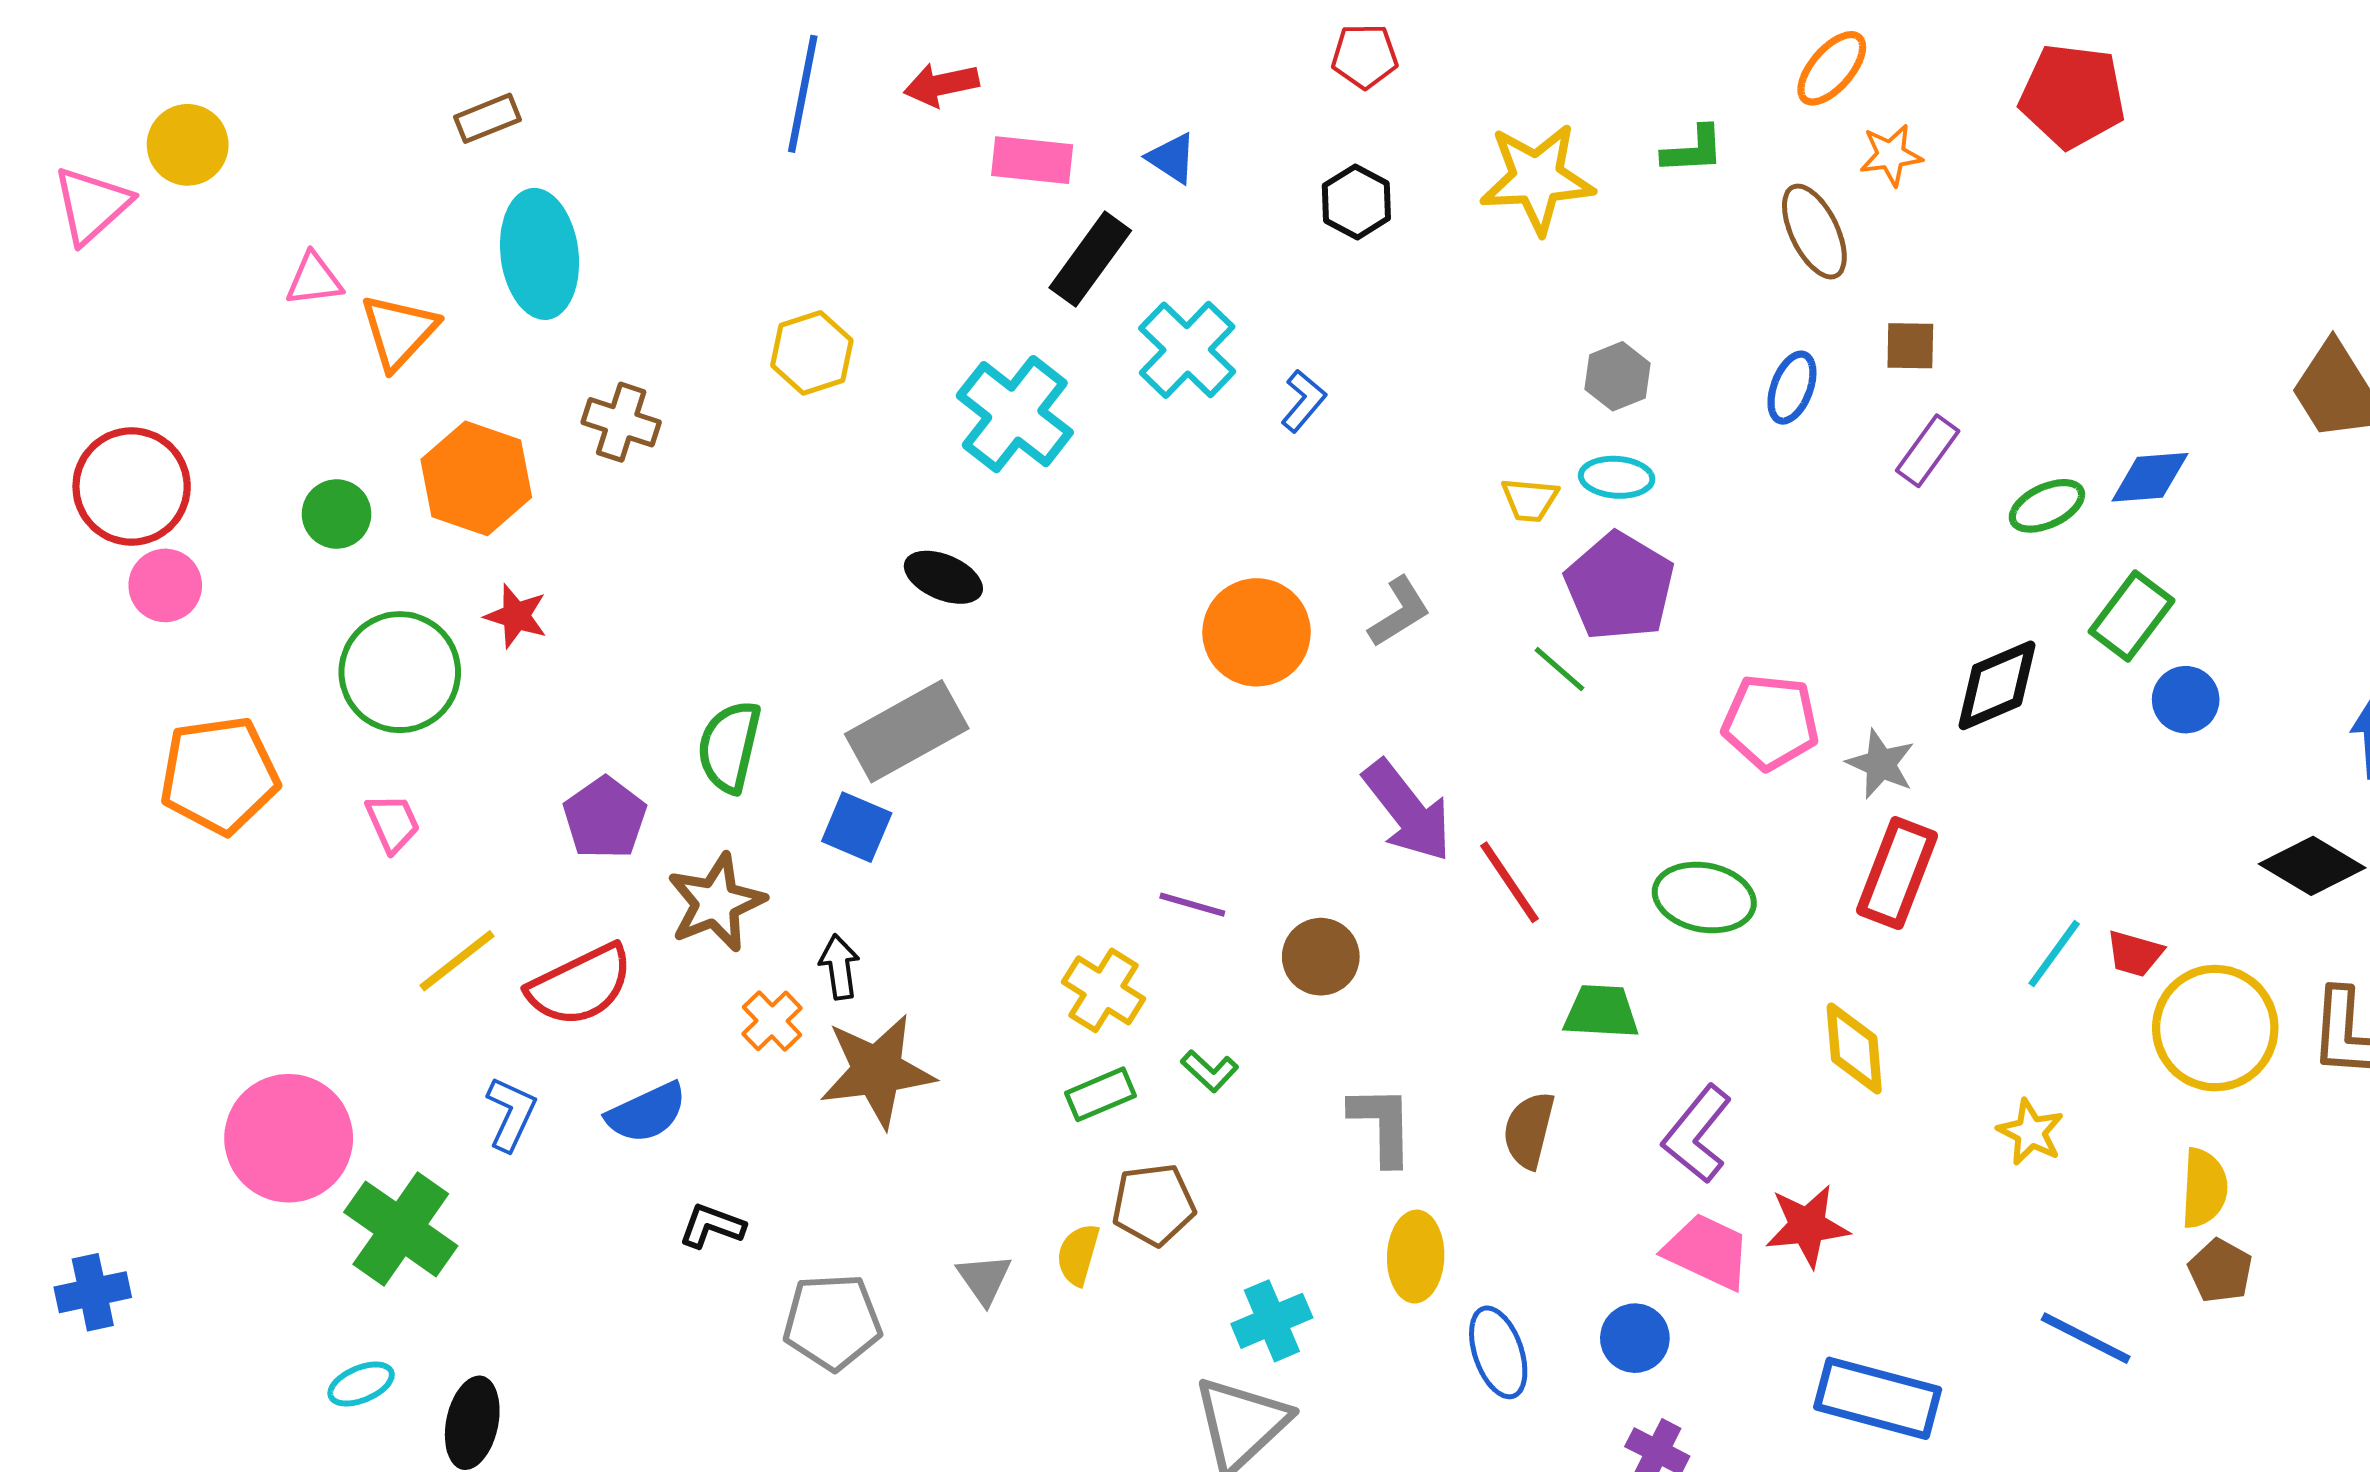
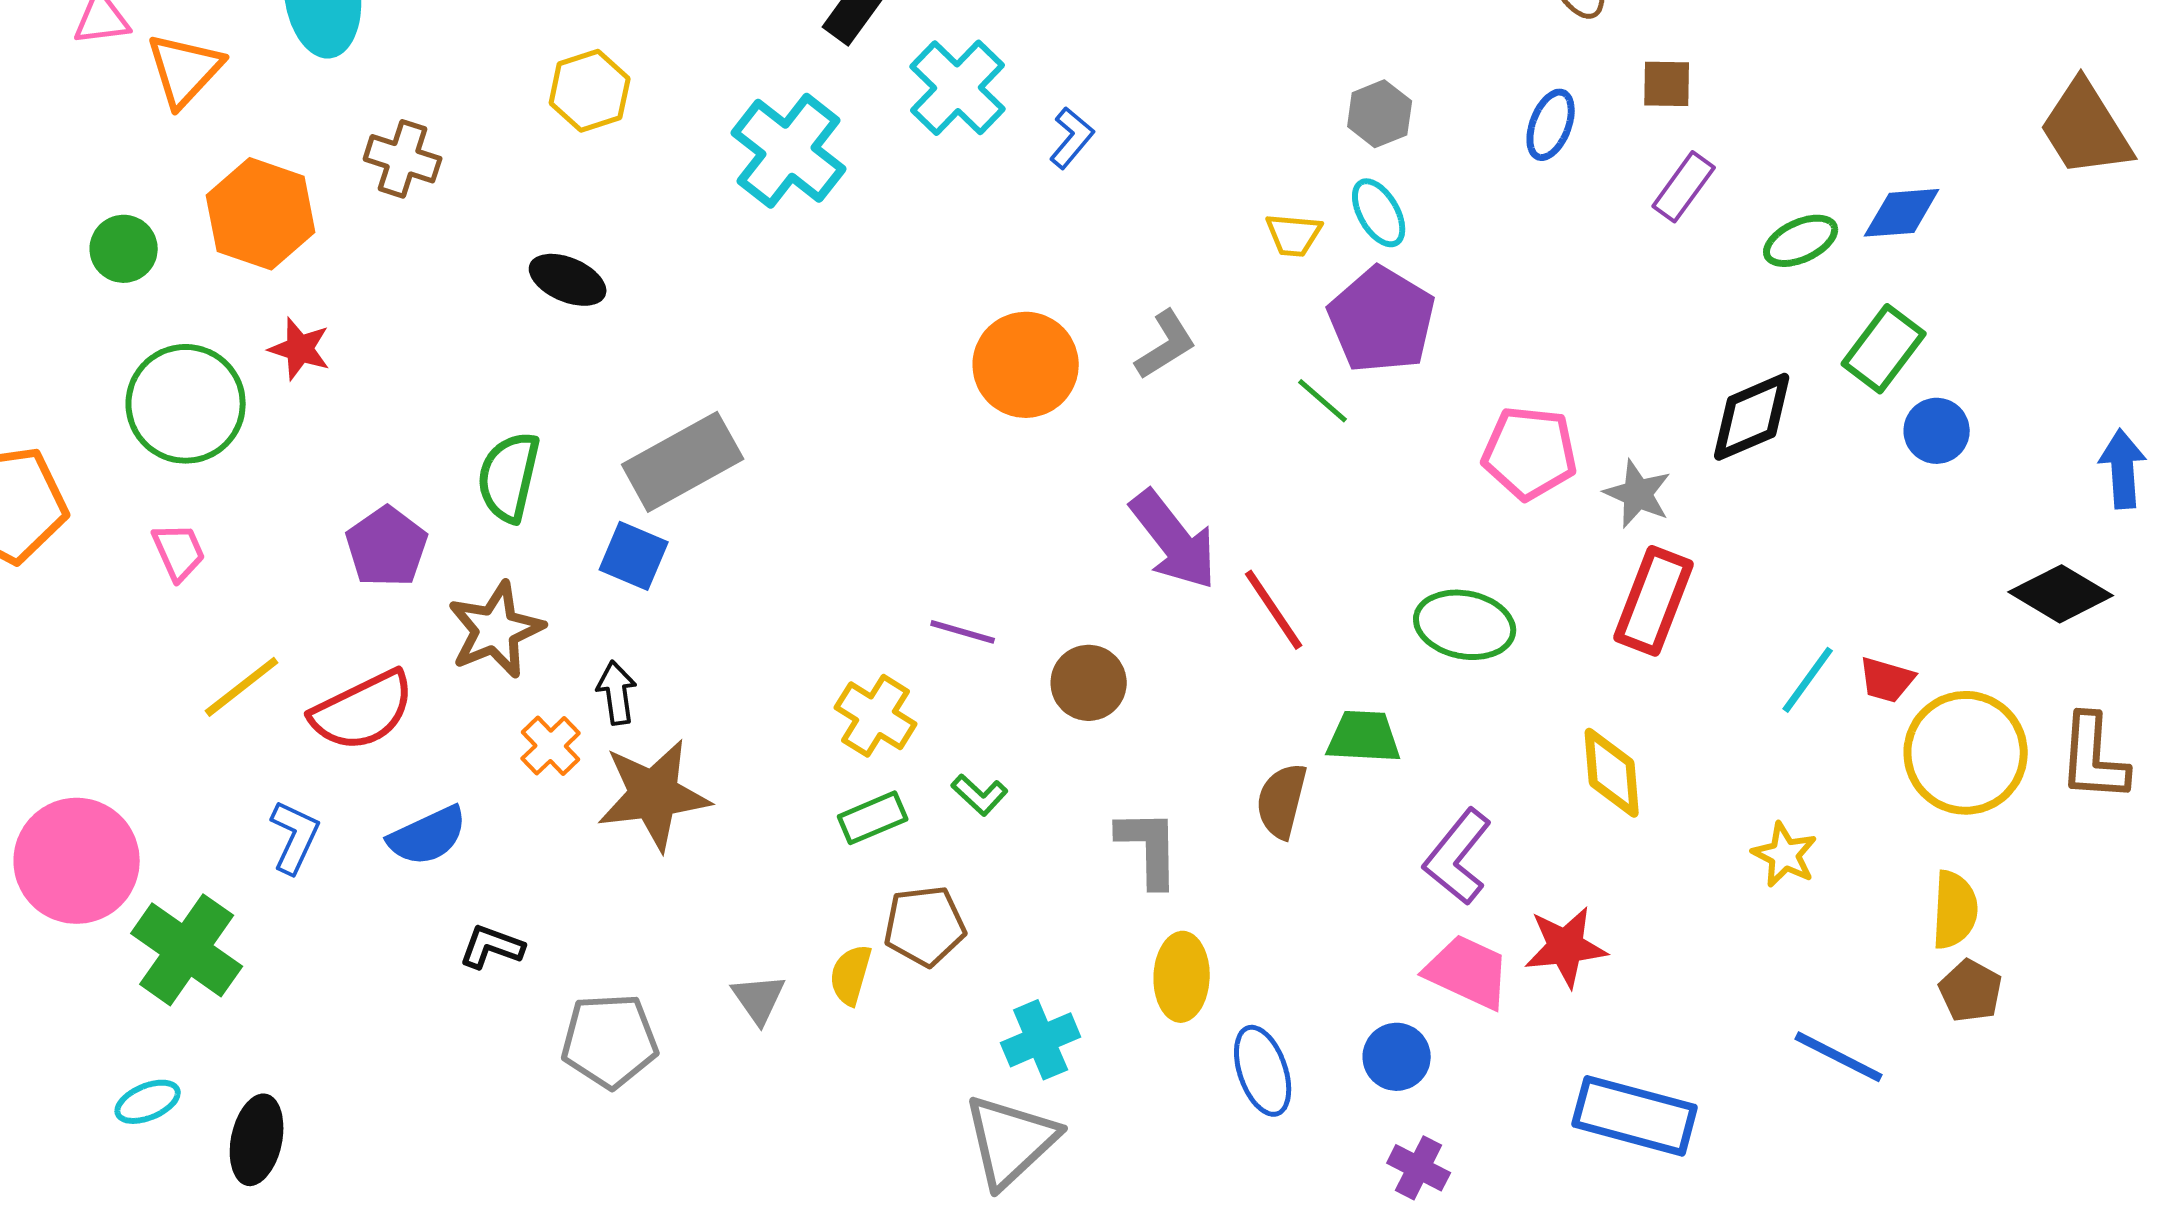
cyan ellipse: (1617, 477) -> (1379, 213), turned 56
black ellipse: (943, 577) -> (568, 280), moved
brown semicircle: (1529, 1130) -> (1282, 801), moved

